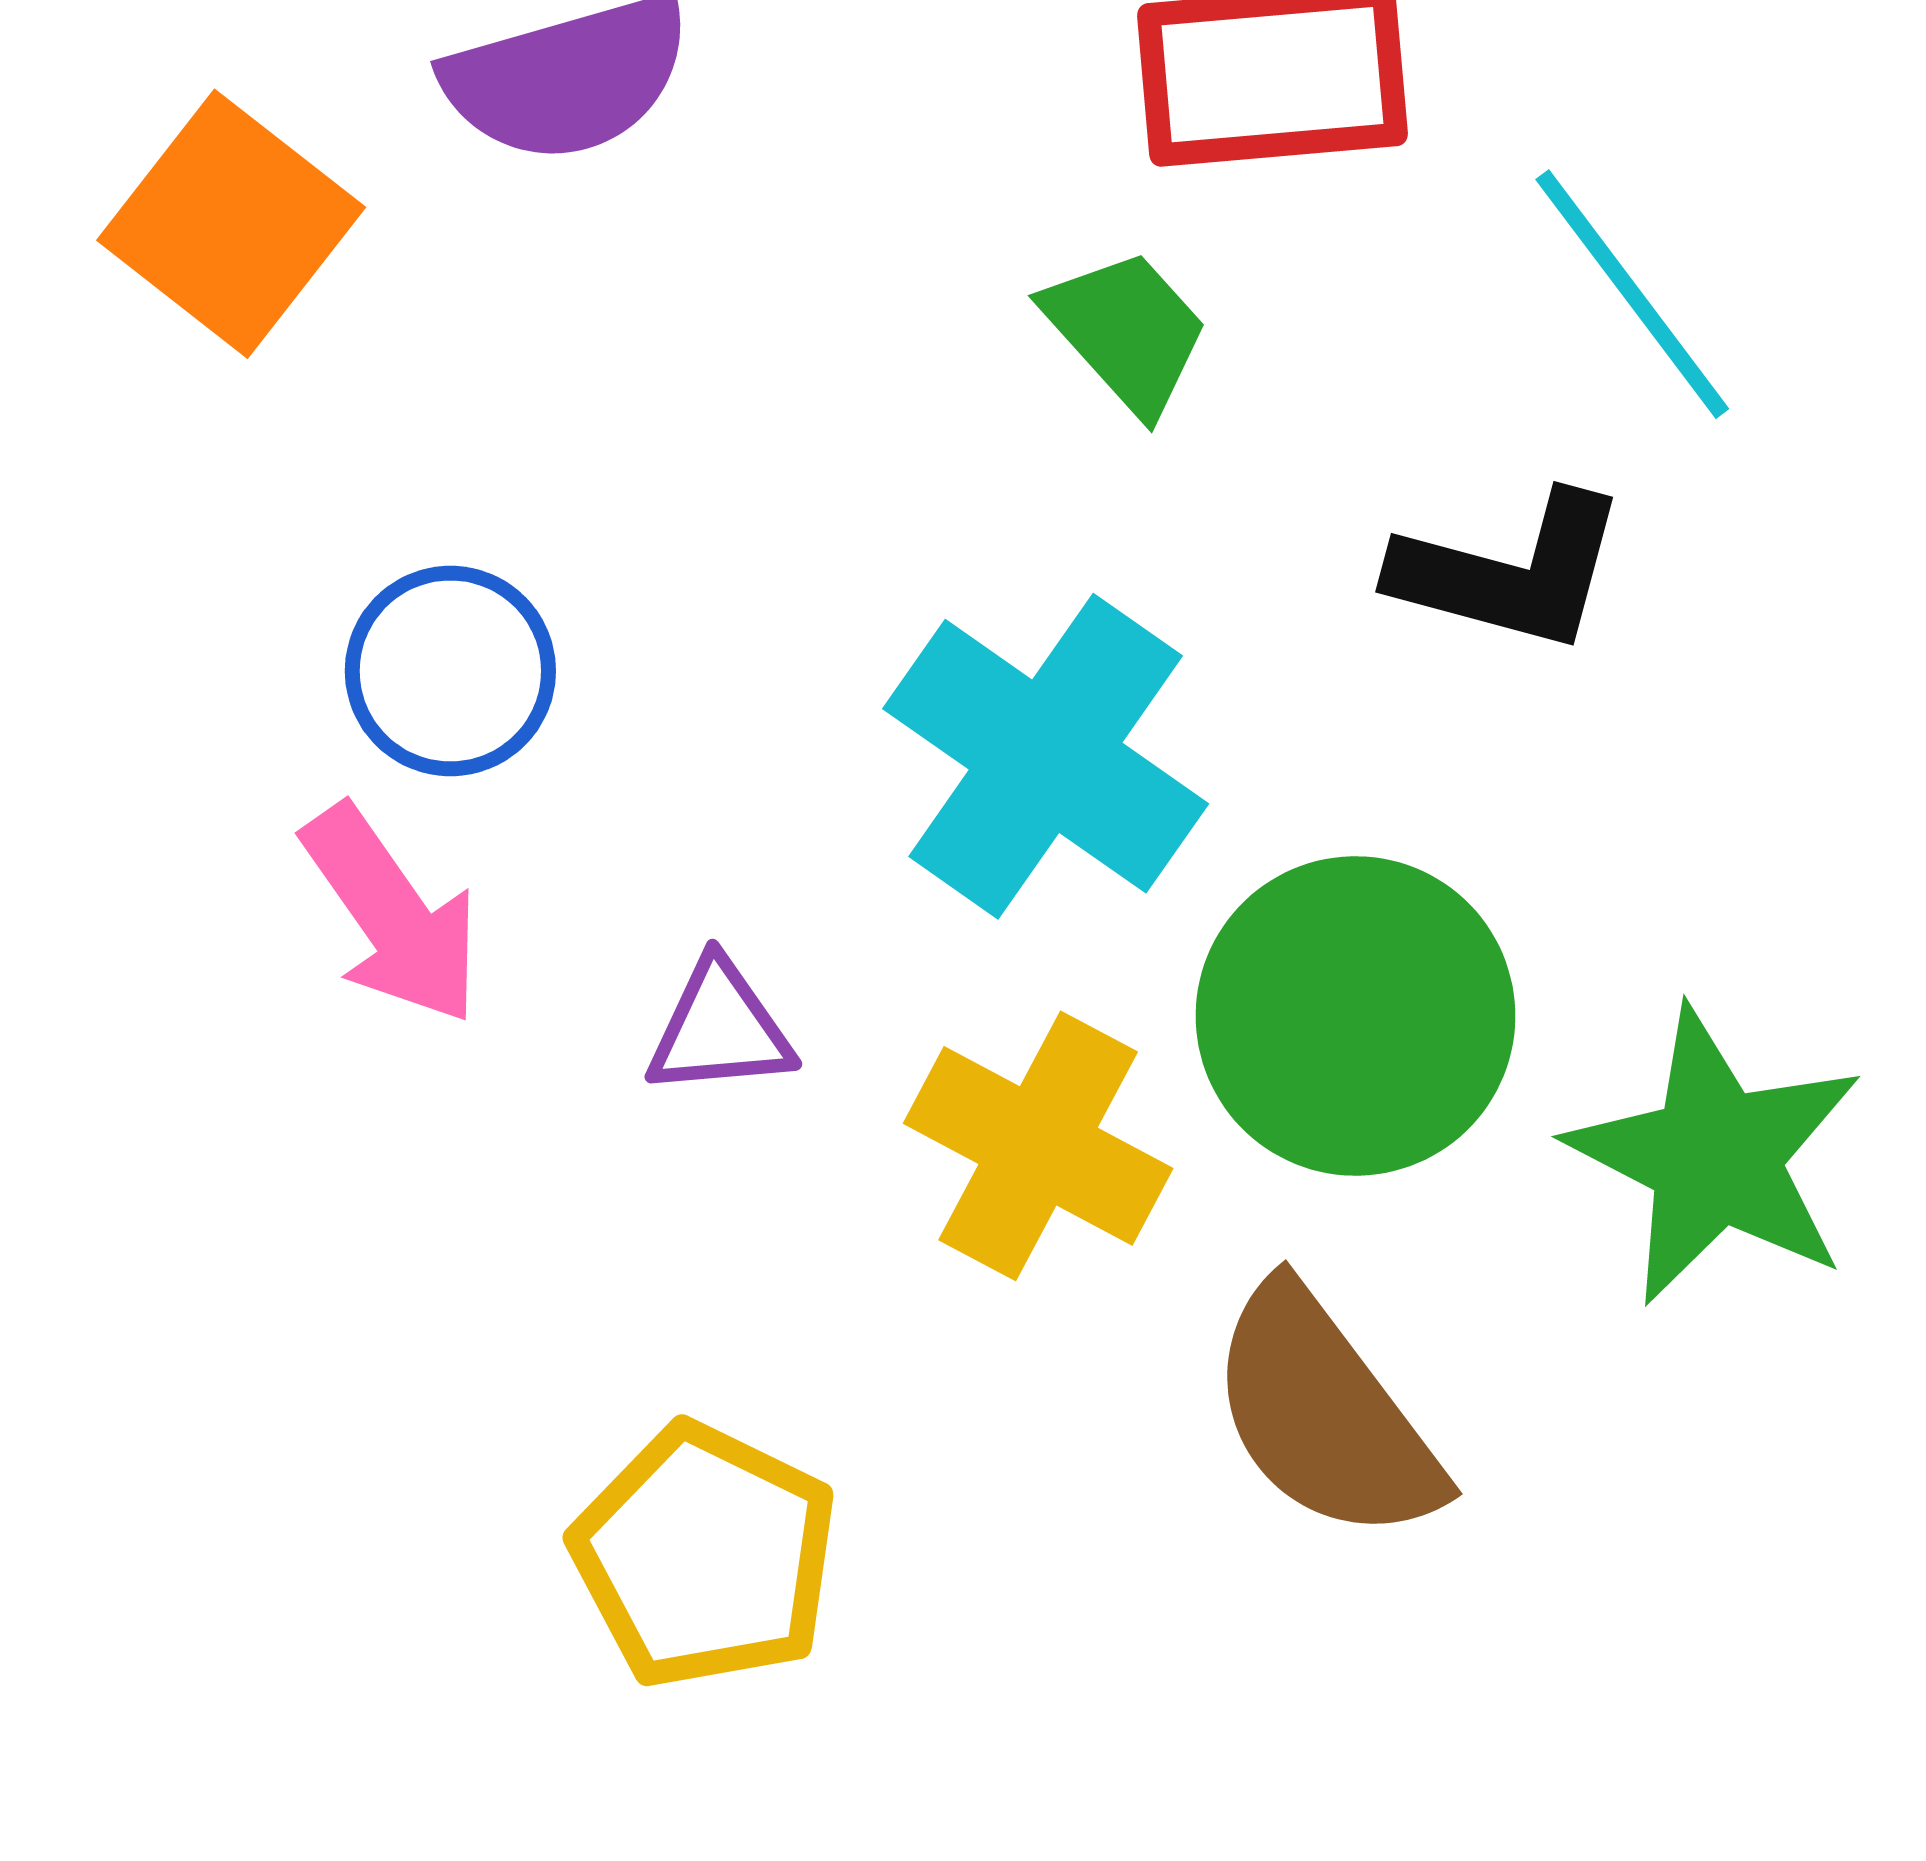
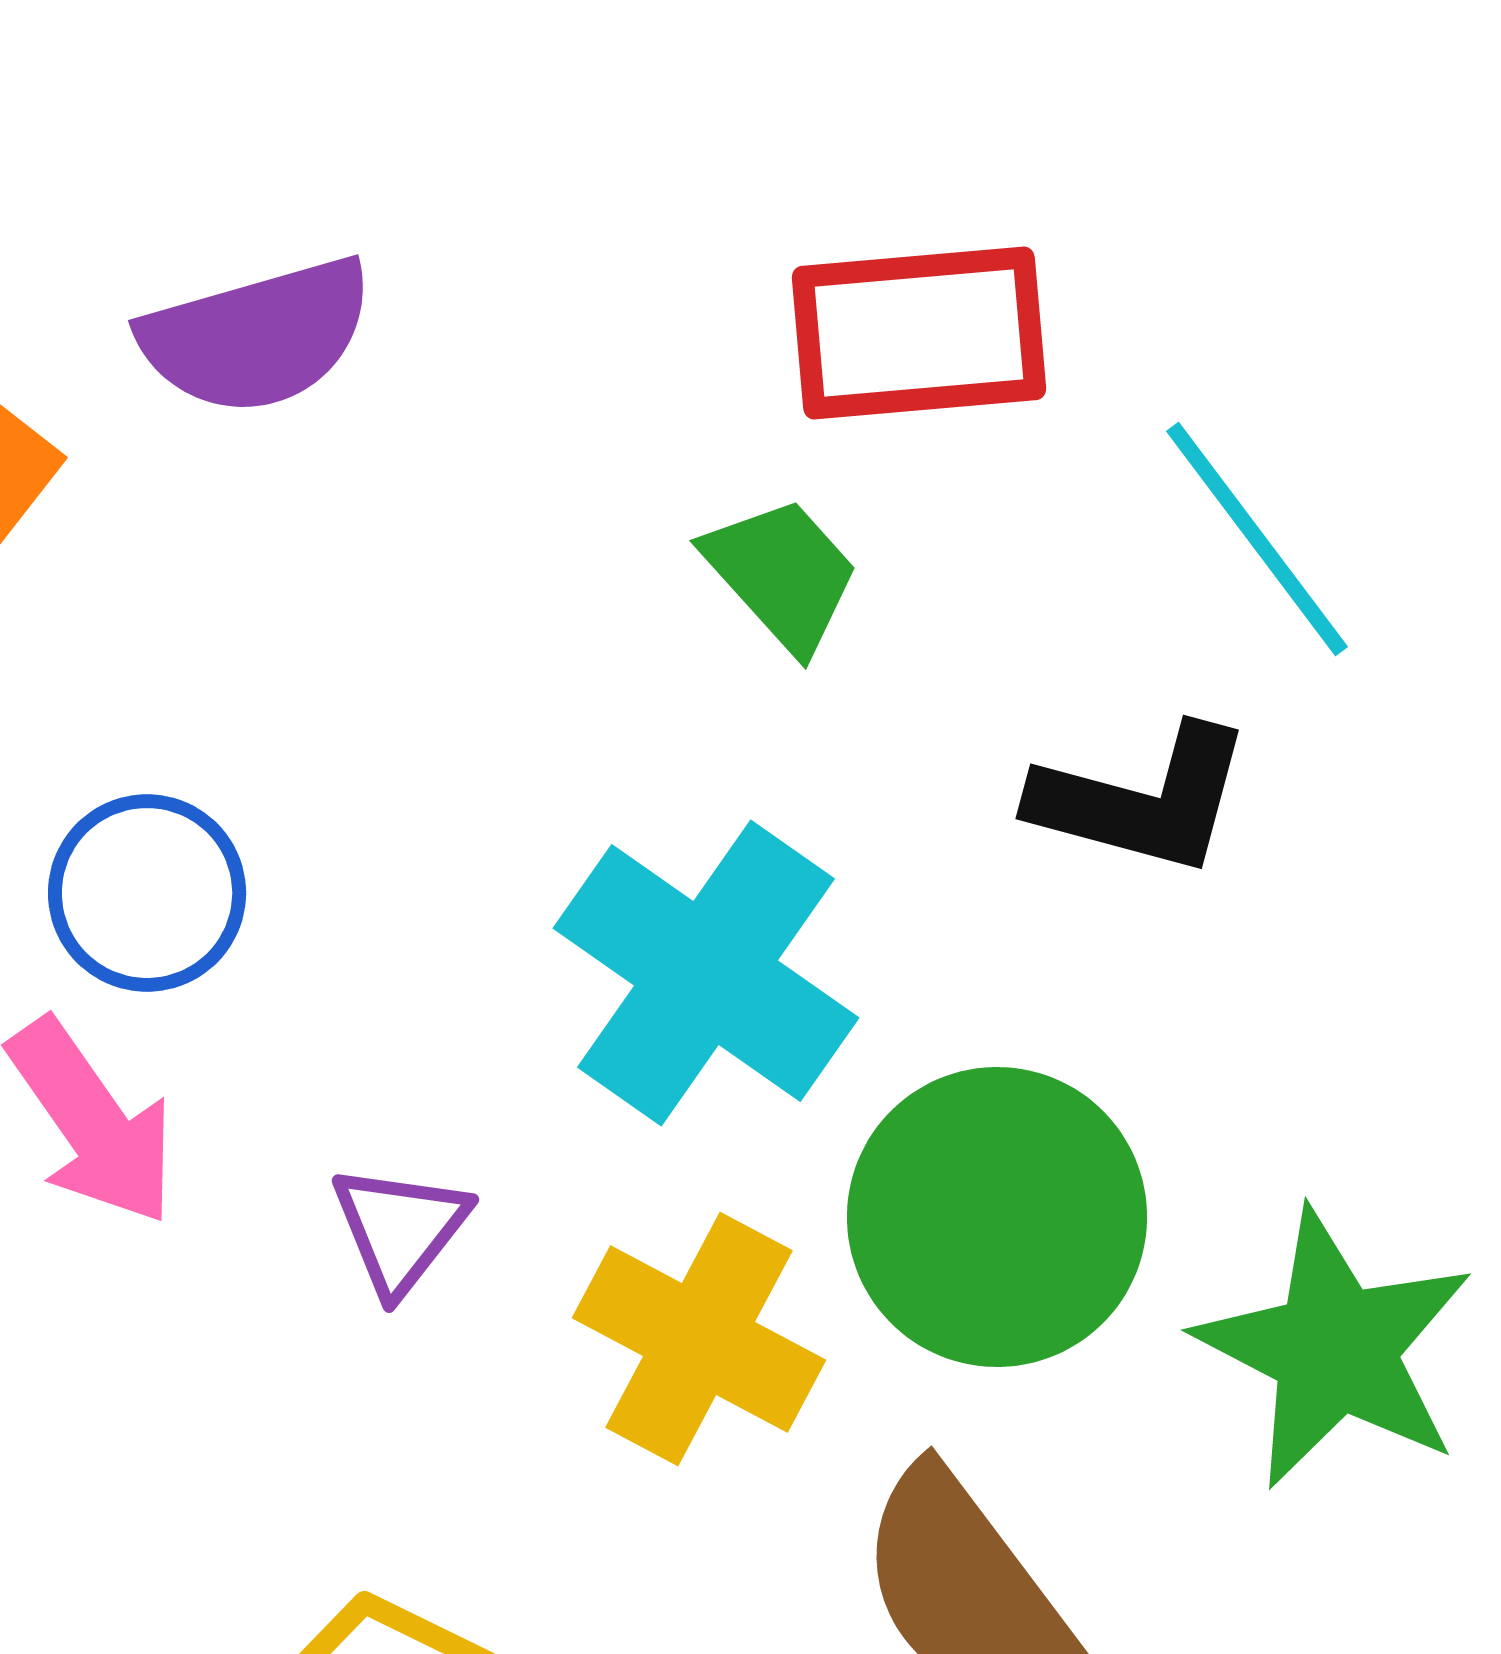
purple triangle: (720, 1029) -> (400, 1229), turned -47

